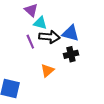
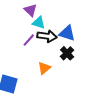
purple line: (30, 42) -> (29, 40), turned 64
black cross: (71, 54) -> (67, 53), turned -32

